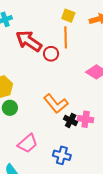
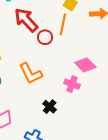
orange L-shape: (56, 104) -> (31, 73), moved
pink cross: (86, 119) -> (72, 84), moved

